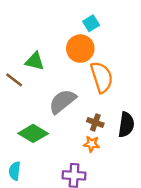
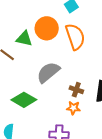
orange circle: (80, 49) -> (47, 28), moved
orange semicircle: (102, 77) -> (75, 37), moved

